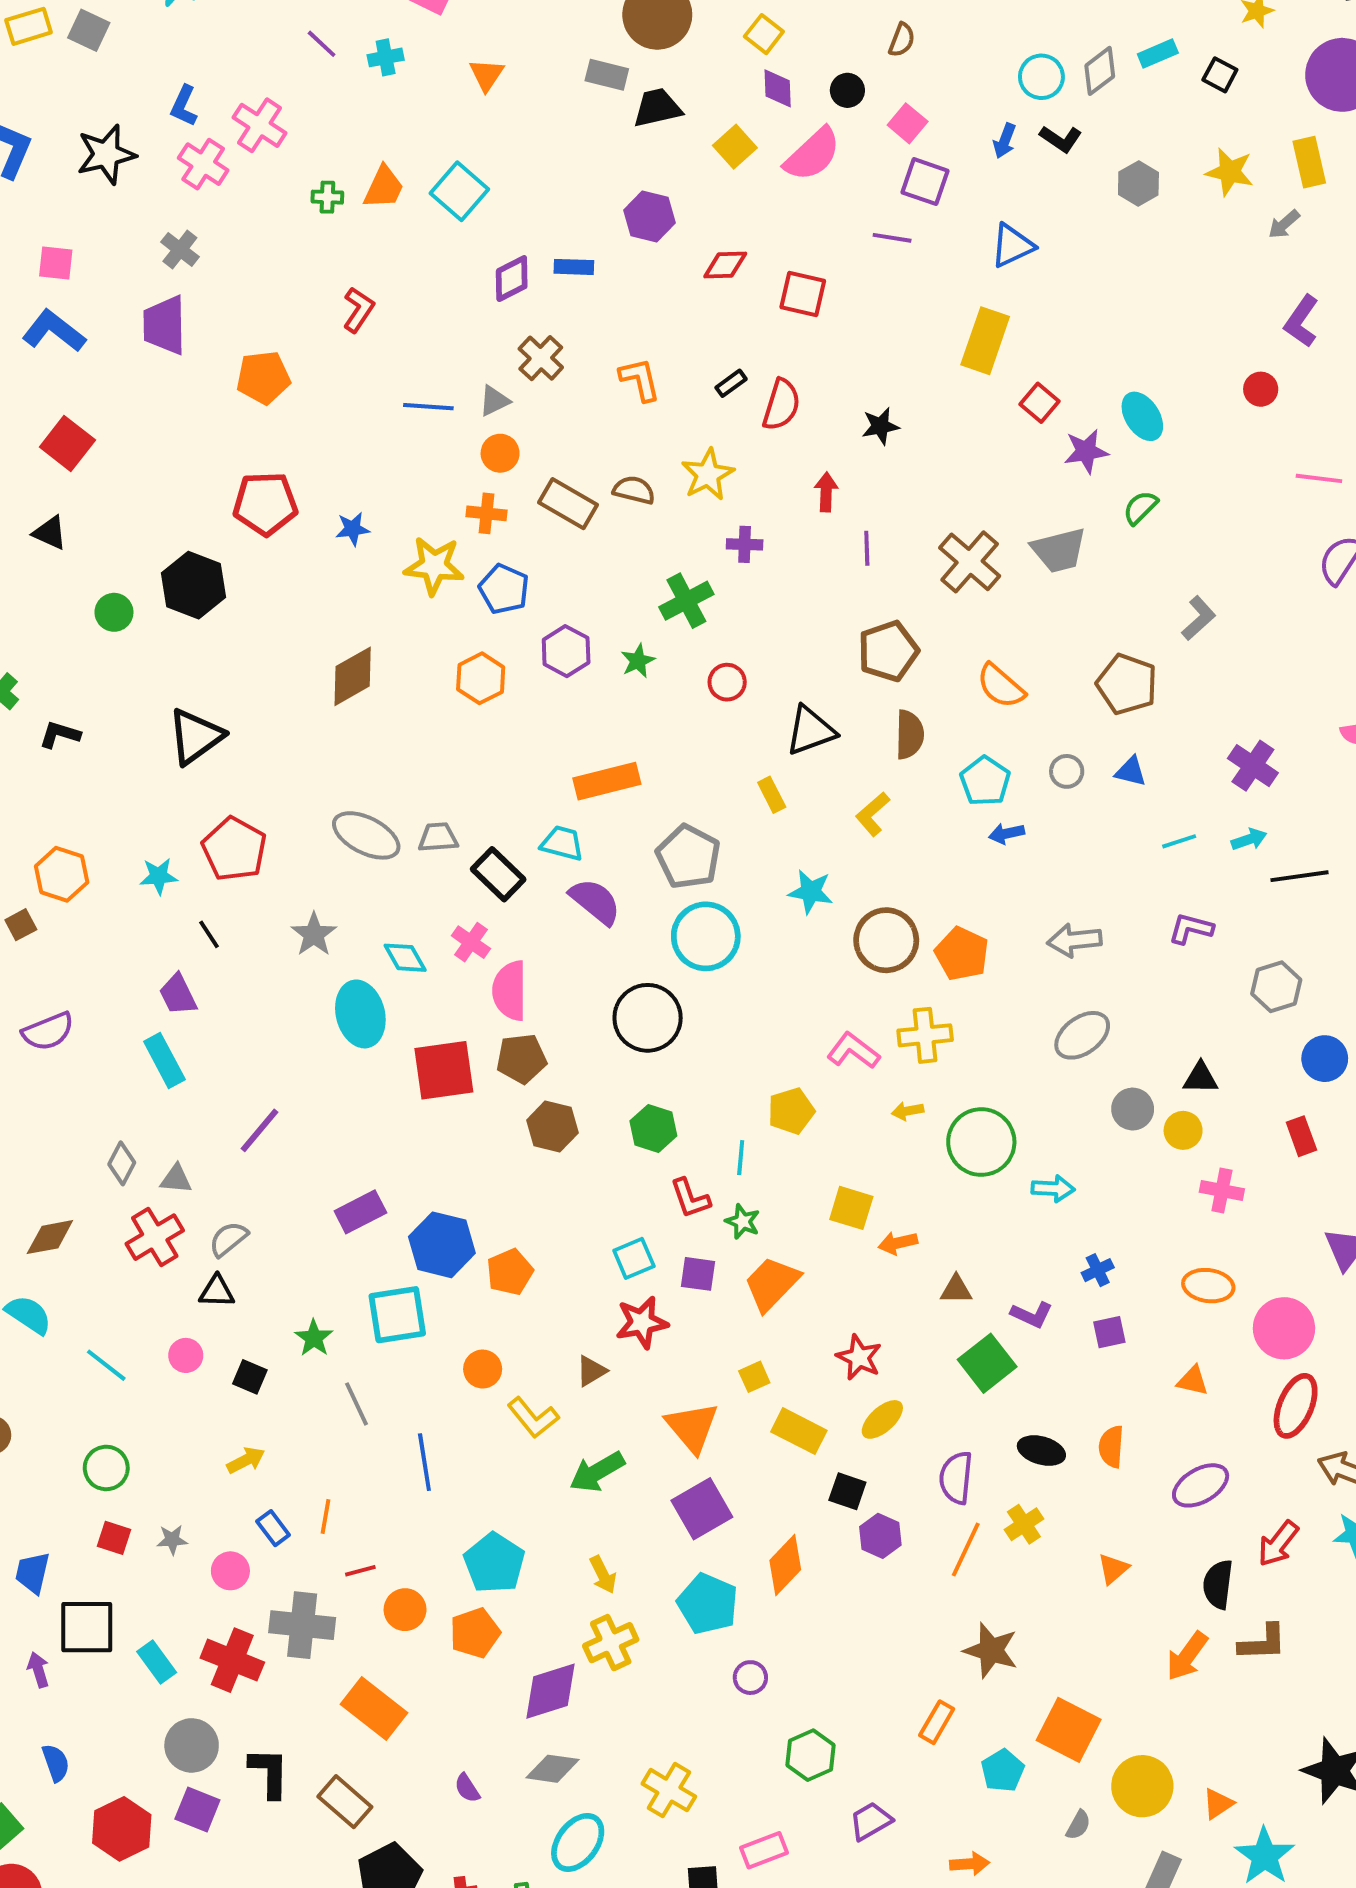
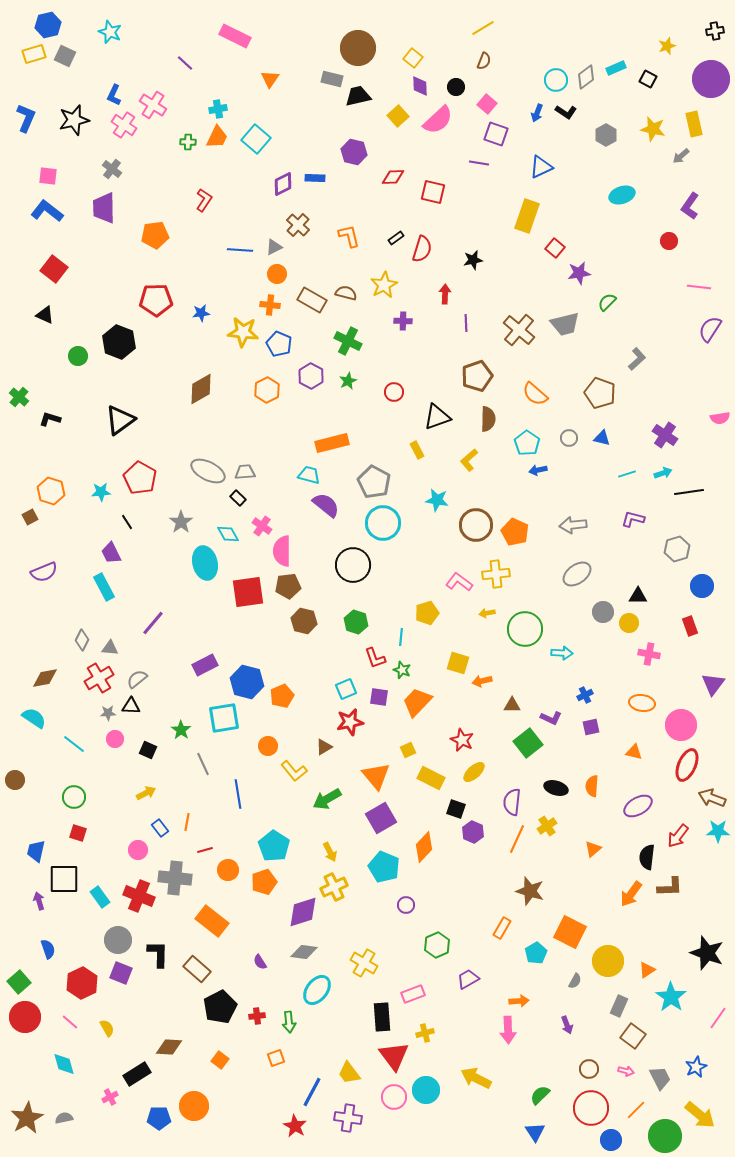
cyan cross: (386, 57) -> (218, 109), moved
cyan ellipse: (1142, 416) -> (622, 195), moved, turned -75
green cross: (686, 601) -> (348, 341), moved, turned -36
black rectangle: (498, 874) -> (238, 498), moved, size x0.6
gray star: (172, 1540) -> (108, 713), moved

